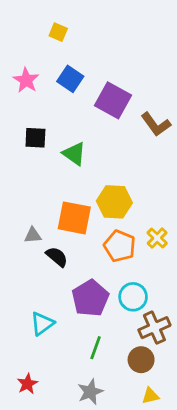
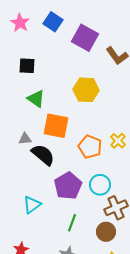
green triangle: (74, 154) -> (36, 99), moved
yellow hexagon: (114, 202) -> (86, 90), moved
black semicircle: (57, 257) -> (43, 155), size x1.4

